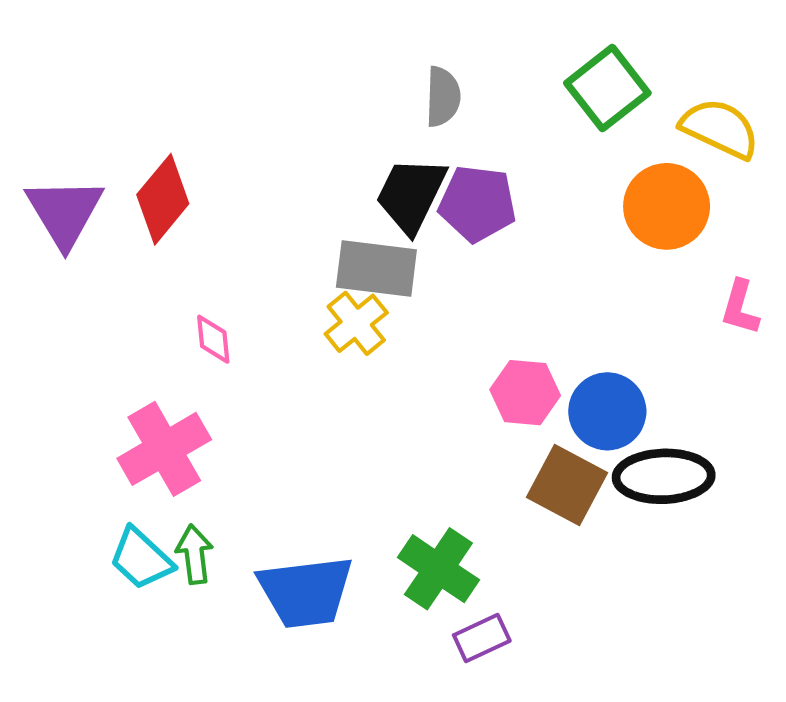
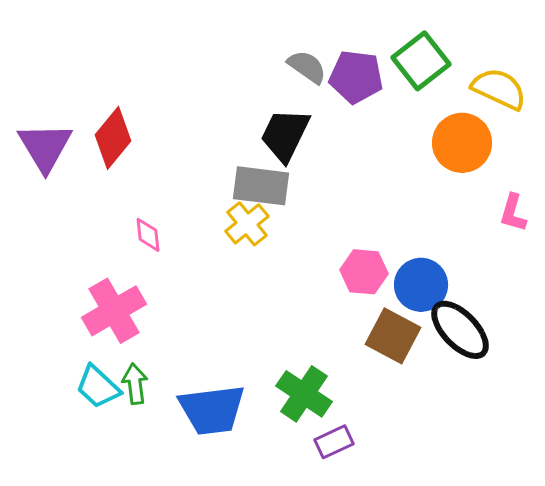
gray semicircle: (443, 97) -> (307, 67), turned -57
purple pentagon: (477, 204) -> (356, 77), moved
black ellipse: (664, 476) -> (460, 330), turned 48

